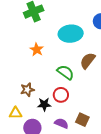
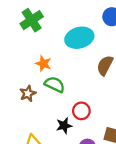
green semicircle: (65, 72) -> (55, 84), moved
brown star: (27, 90) -> (28, 94), moved

